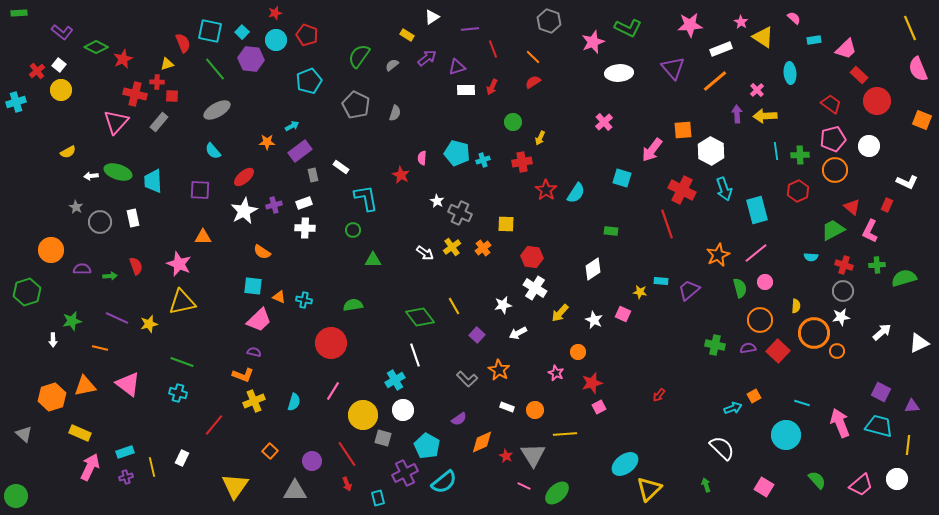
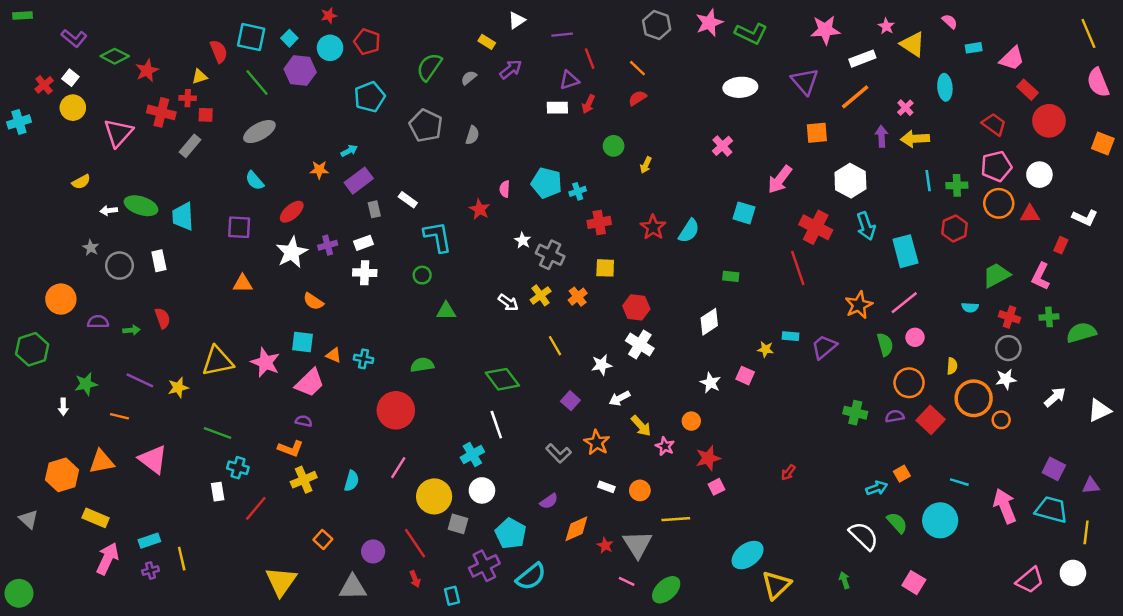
pink star: (593, 42) -> (709, 23), moved
purple triangle: (457, 67) -> (569, 80), moved
pink triangle: (116, 122) -> (118, 133), moved
orange square: (683, 130) -> (817, 133), moved
red cross: (522, 162) -> (599, 222), moved
red triangle: (852, 207) -> (1030, 214), moved, turned -42
pink star: (179, 264) -> (265, 362), moved
yellow line: (454, 306) -> (555, 346), moved
yellow arrow: (560, 313) -> (641, 426), moved, turned -84
cyan cross: (178, 393) -> (238, 468), moved
white rectangle: (182, 458) -> (218, 492), moved, turned -35
green semicircle: (817, 480) -> (897, 523), moved

